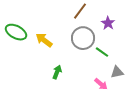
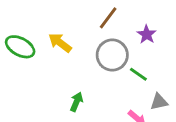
yellow arrow: (44, 40) -> (60, 43), moved

